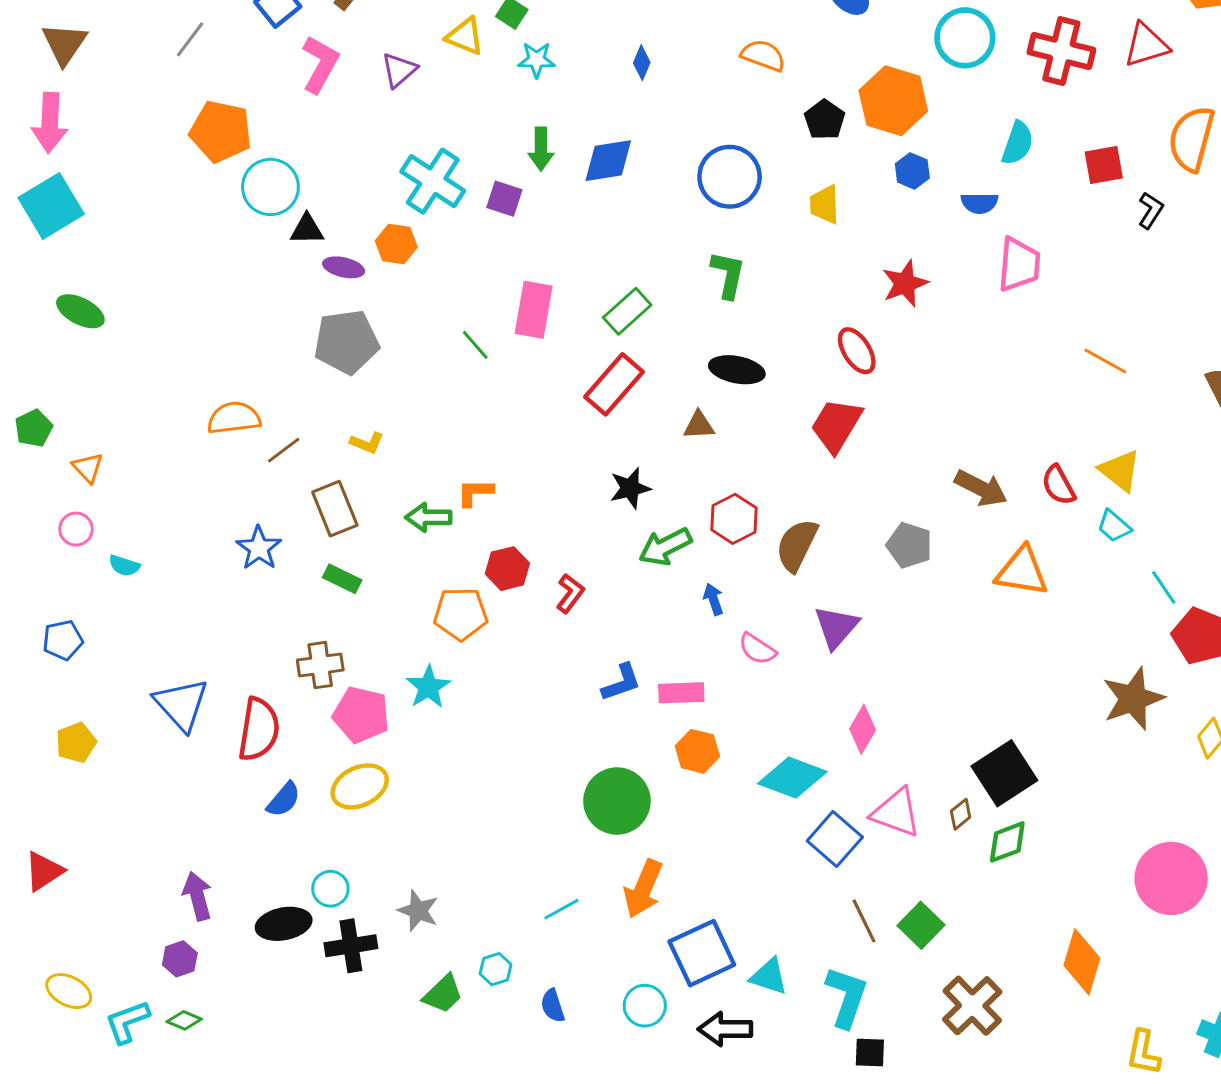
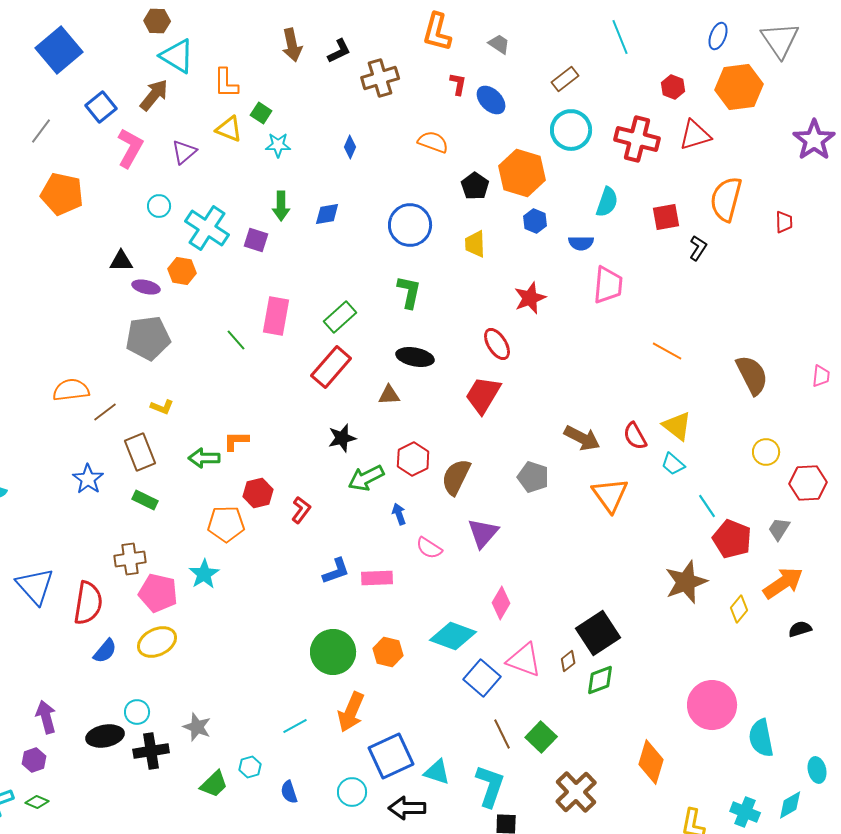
blue diamond: (608, 161) -> (327, 214), size x0.7
cyan circle: (270, 187) -> (159, 206), moved, size x0.6
orange triangle: (1022, 571) -> (610, 495), turned 45
orange hexagon: (697, 751) -> (388, 652), moved

